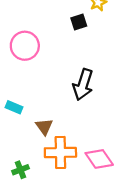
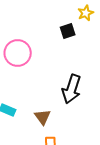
brown triangle: (44, 127) -> (43, 117), moved

